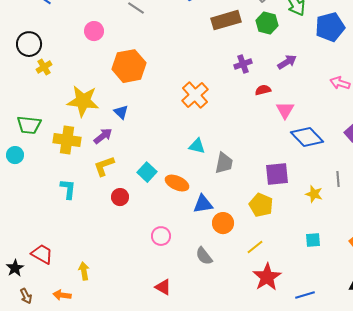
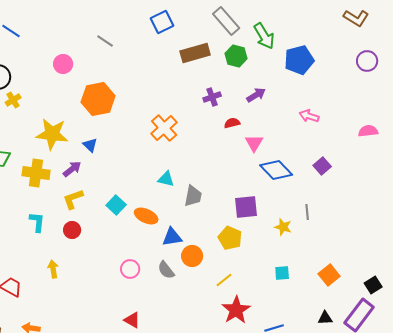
red circle: (120, 197) -> (72, 230), moved
gray semicircle: (204, 256) -> (166, 270), moved
yellow arrow: (84, 271) -> (53, 269), moved

